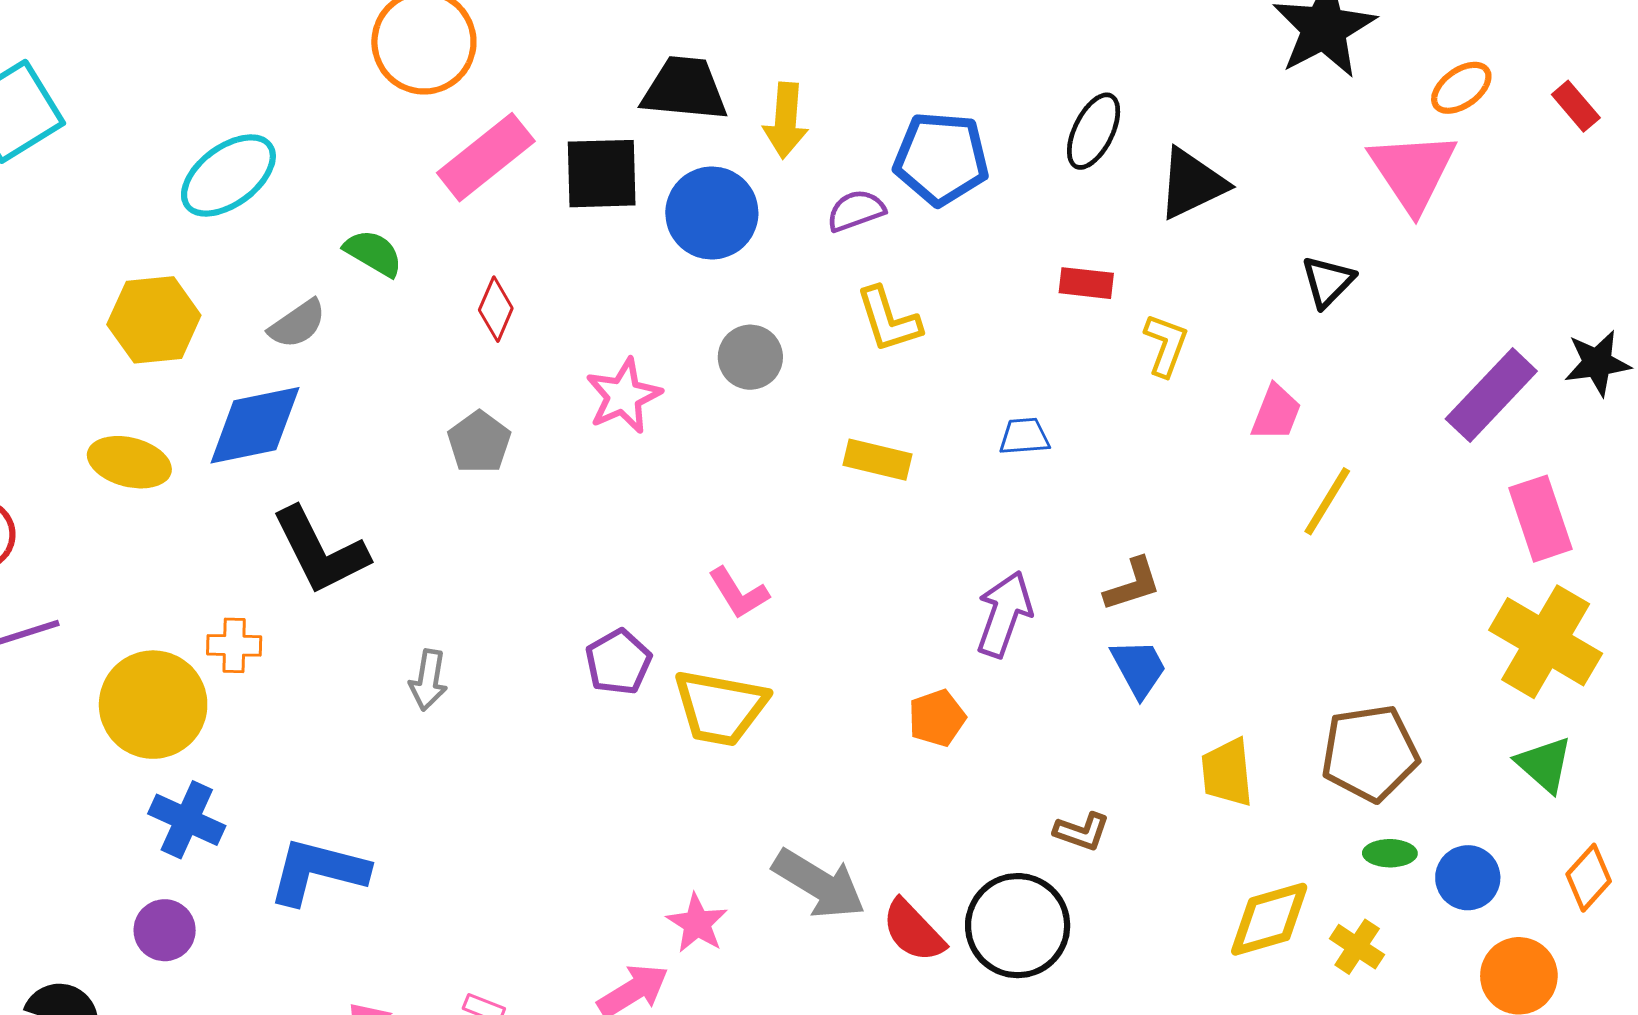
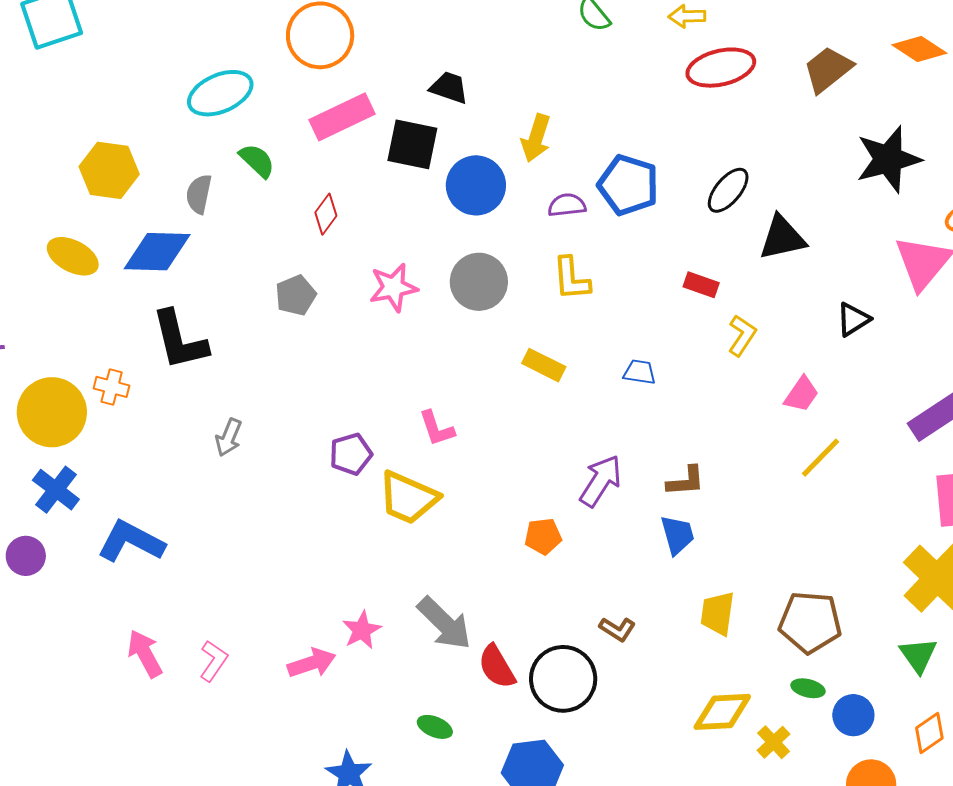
black trapezoid: (685, 89) -> (449, 88), moved, size x0.7
cyan ellipse: (228, 175) -> (220, 93), moved
gray semicircle: (297, 324) -> (199, 194), turned 123
gray circle: (750, 357) -> (479, 282), size x1.4

